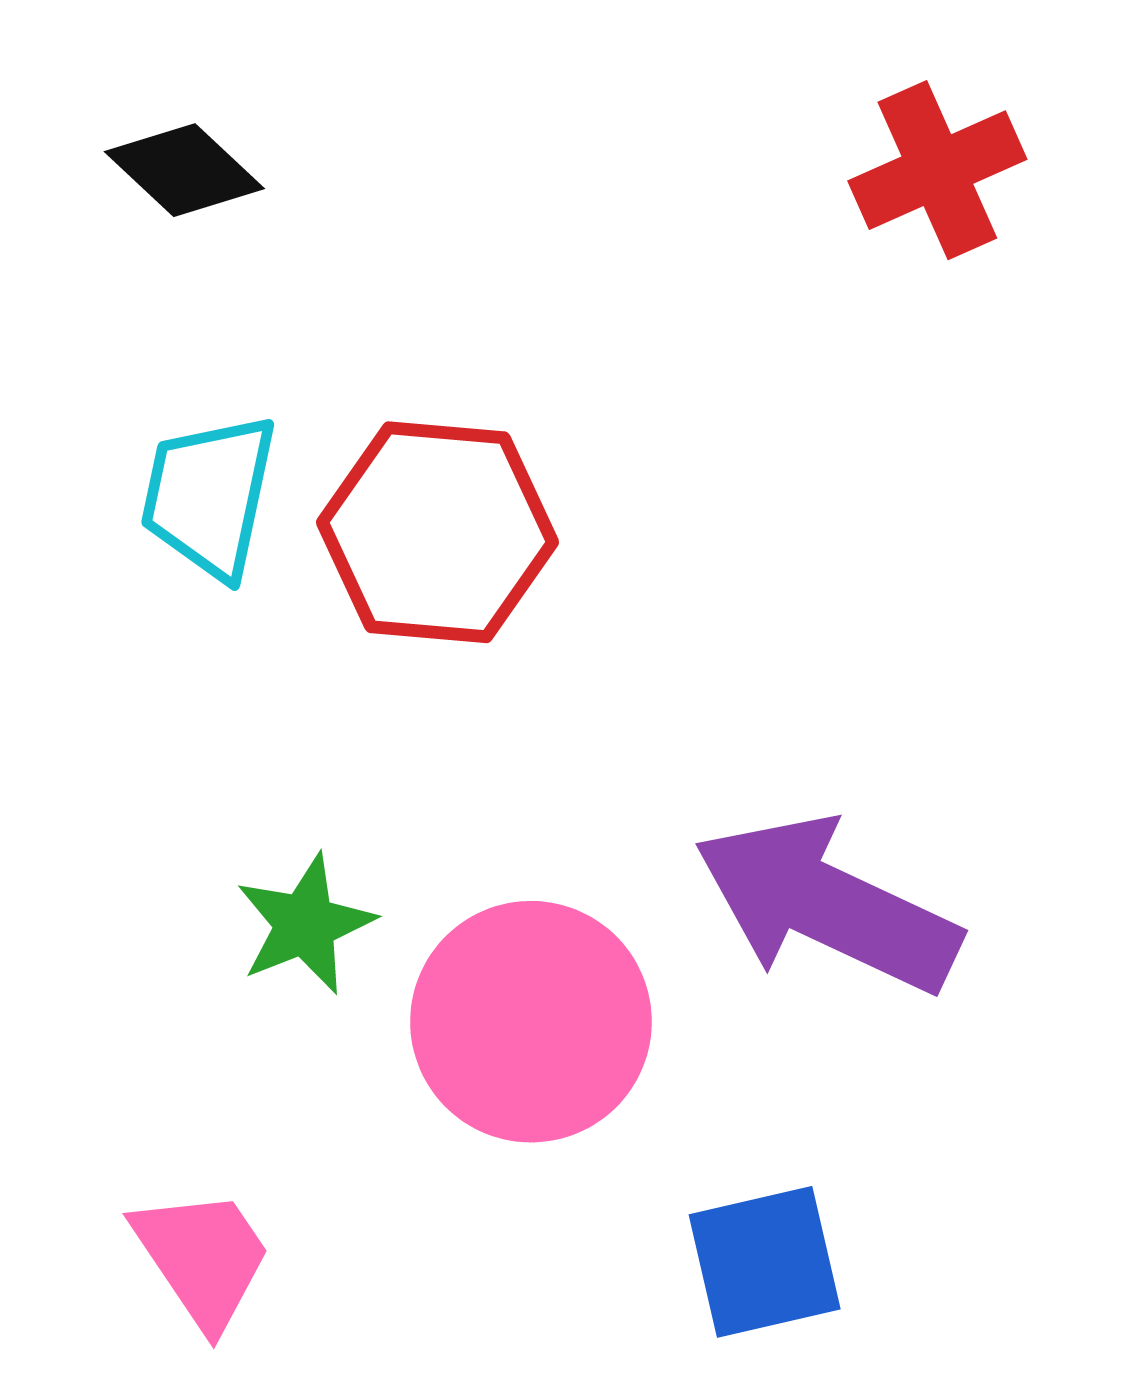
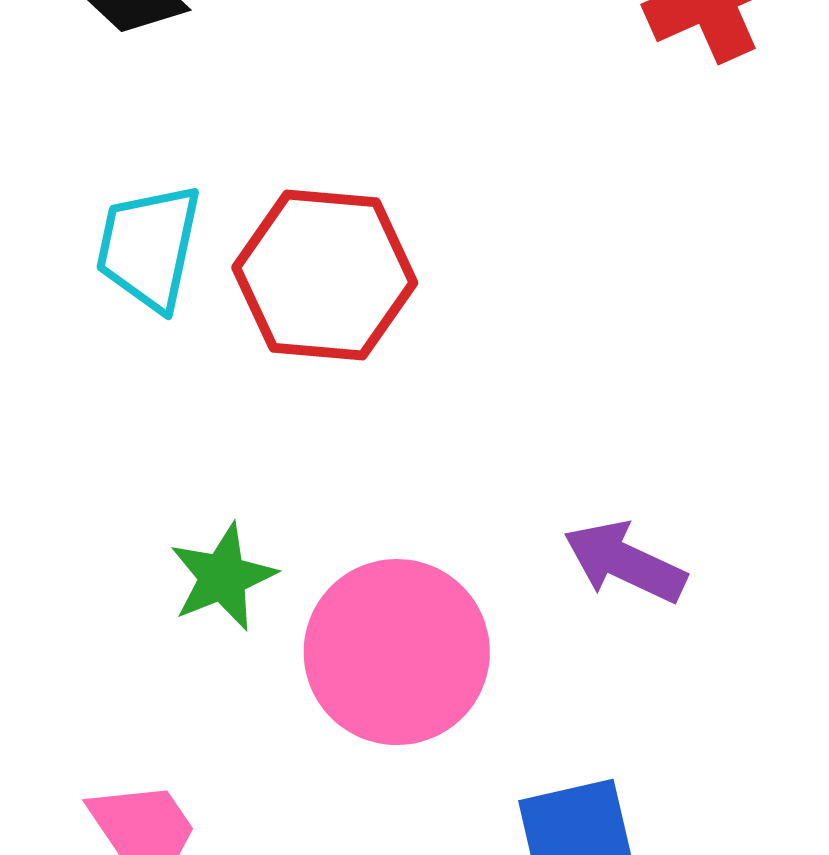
purple arrow: (827, 905) -> (625, 562), size x0.6

